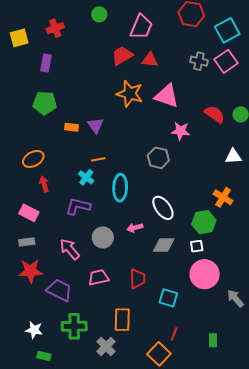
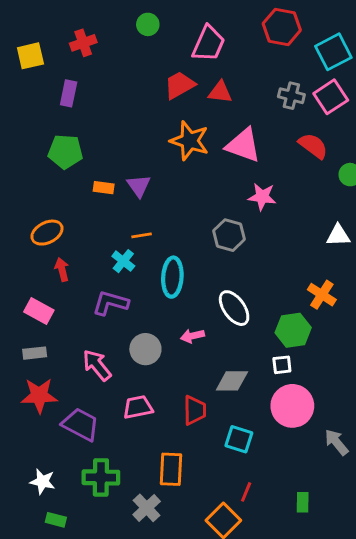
red semicircle: (215, 114) -> (313, 146), moved
gray diamond: (164, 245) -> (232, 381), moved

